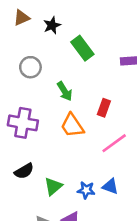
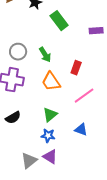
gray circle: (30, 67) -> (18, 52), moved
green triangle: (53, 186) -> (50, 115), moved
blue star: (86, 190) -> (48, 136), moved

